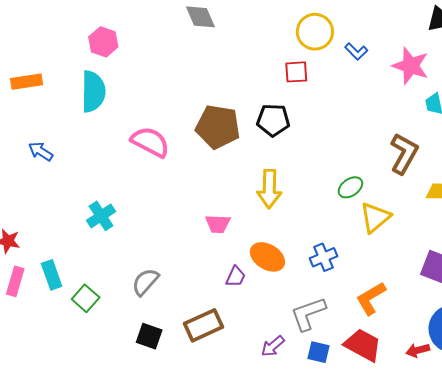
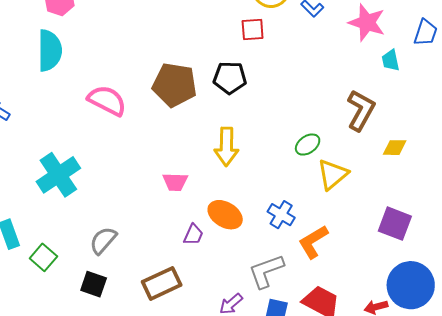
cyan cross: (101, 216) -> (58, 175), size x1.5
blue cross: (324, 257) -> (281, 215), turned -36
orange L-shape: (371, 298) -> (313, 242), moved
black square: (149, 336) -> (94, 284), moved

